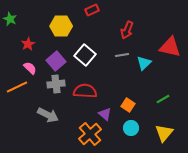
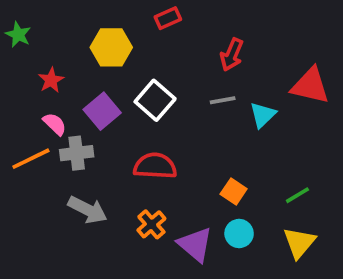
gray cross: (56, 84) -> (77, 153), moved
green line: (163, 99) -> (297, 195), moved
purple triangle: (105, 114) -> (195, 244), moved, size x1.5
orange cross: (90, 134) -> (151, 224), moved, size x0.7

